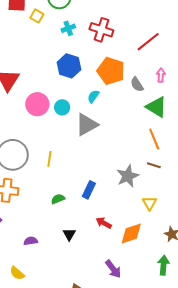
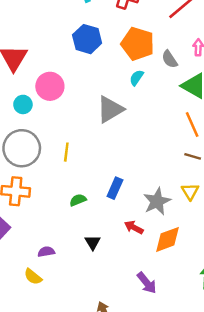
cyan semicircle: (93, 96) -> (137, 78), moved
cyan circle: (62, 107) -> (23, 104), moved
gray star: (128, 176) -> (157, 201), moved
yellow triangle: (150, 203) -> (190, 191), moved
yellow semicircle: (17, 273) -> (33, 277), moved

